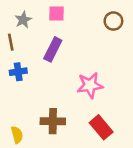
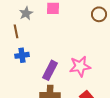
purple rectangle: (53, 49) -> (50, 70), moved

